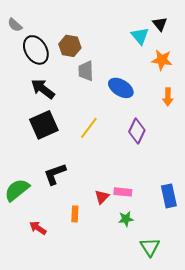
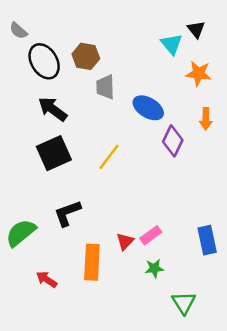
purple diamond: (137, 131) -> (173, 141), moved
pink rectangle: (123, 192) -> (151, 235), turned -42
orange rectangle: (75, 214) -> (92, 262), size x1.8

